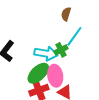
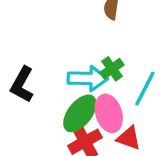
cyan line: (74, 36) -> (145, 89), moved

